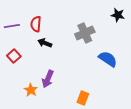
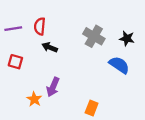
black star: (118, 15) -> (127, 38), moved
gray cross: (85, 33) -> (94, 36), turned -36
red square: (14, 56) -> (15, 62), turned -32

